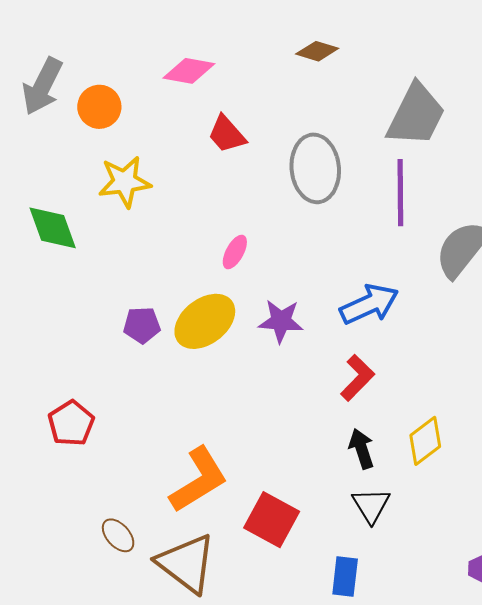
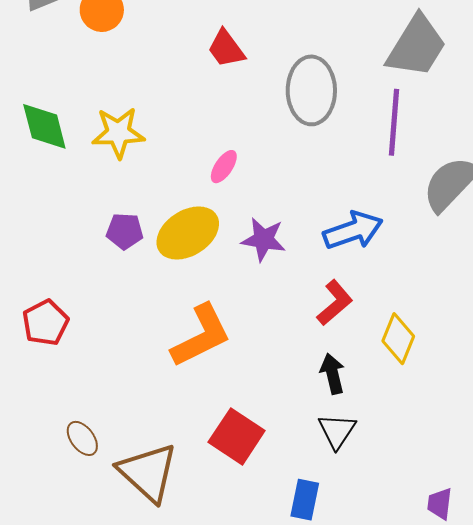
yellow star: (125, 182) -> (118, 133), moved
yellow diamond: (425, 441) -> (398, 339), moved, turned -36
orange L-shape: (199, 480) -> (201, 336), moved

